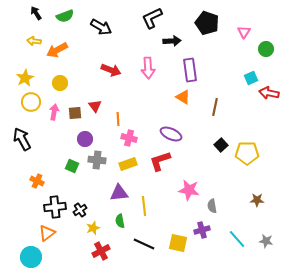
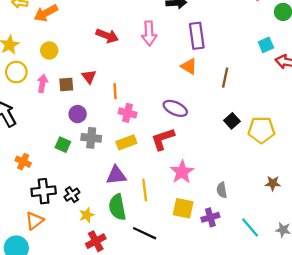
pink star: (189, 190) -> (182, 172), moved, turned 30
green semicircle: (120, 221) -> (117, 207), size x1.6
yellow square: (178, 243) -> (183, 208), moved

